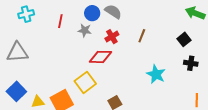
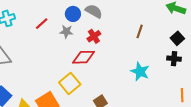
red line: (60, 21) -> (42, 24), turned 40
brown line: (142, 36) -> (140, 31), moved
black square: (184, 39) -> (177, 38), moved

